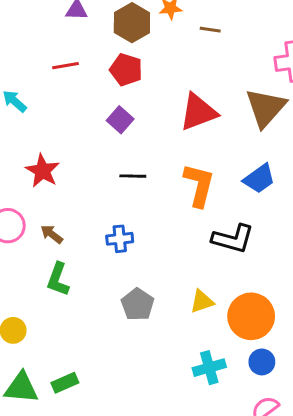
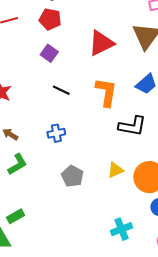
black line: (133, 176) -> (61, 90), turned 30
green L-shape: (58, 279) -> (17, 164), turned -135
cyan cross: (209, 368) -> (122, 229), moved
green rectangle: (65, 383) -> (15, 216), moved

